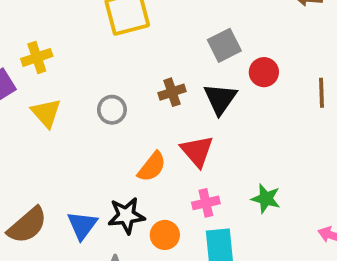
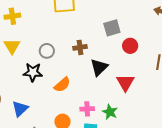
black triangle: (220, 99) -> (99, 67), moved
red triangle: (197, 151) -> (125, 83), moved
green star: (266, 199) -> (110, 112), moved
black star: (126, 216) -> (33, 72), moved

